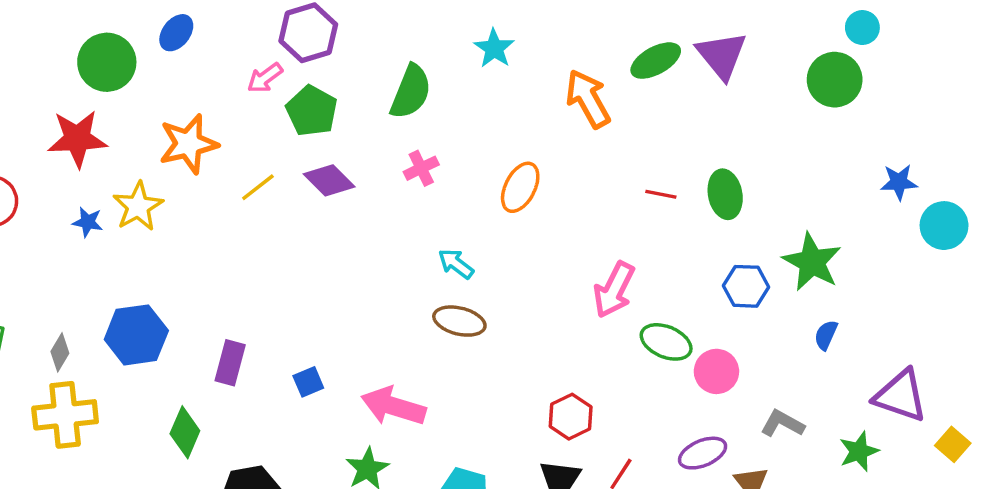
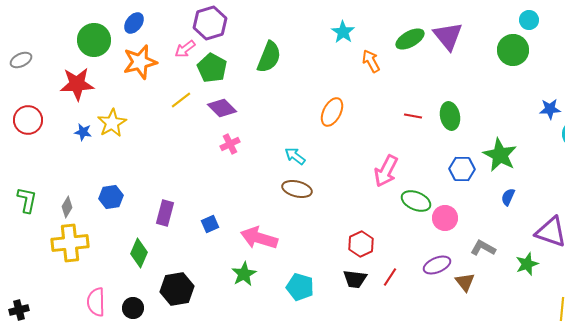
cyan star: (494, 48) -> (343, 32), moved
orange arrow: (588, 99) -> (371, 61), size x0.7
orange star: (188, 144) -> (140, 62), moved
pink cross: (421, 168) -> (230, 144), moved
yellow line: (258, 187) -> (181, 100), moved
blue hexagon: (136, 335) -> (111, 197), size x0.7

